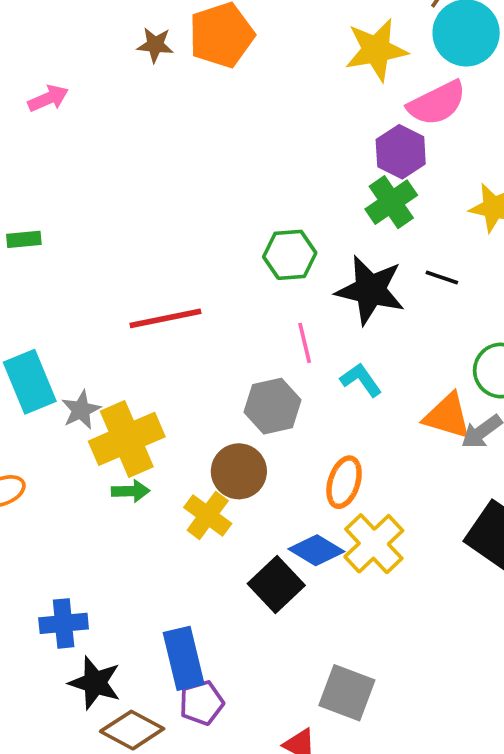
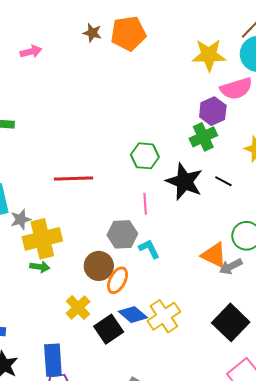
cyan L-shape: (361, 380) -> (149, 249), moved
orange ellipse: (344, 482) -> (118, 280), moved
yellow cross: (208, 515) -> (78, 308), moved

